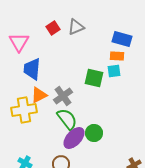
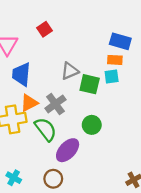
gray triangle: (76, 27) -> (70, 71), moved
green semicircle: (67, 119) -> (46, 129), moved
green circle: (94, 133) -> (92, 125), moved

